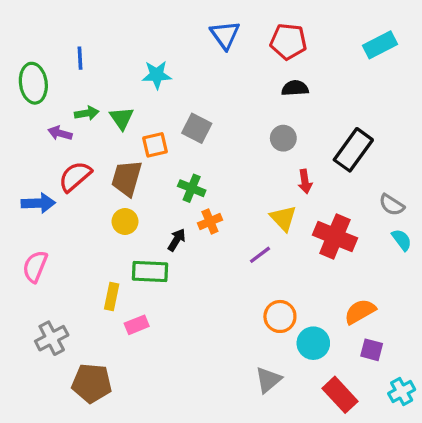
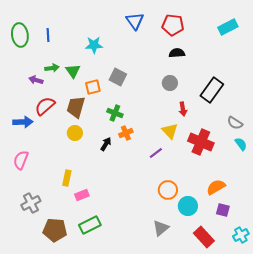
green ellipse: (33, 83) -> (20, 35), moved
green rectangle: (150, 271) -> (90, 225), moved, turned -30

